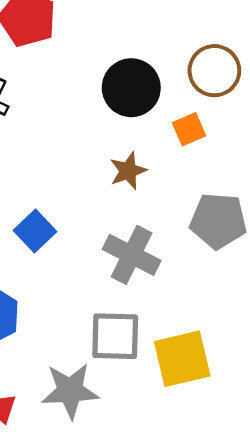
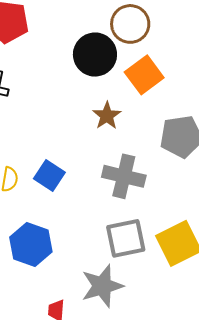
brown circle: (214, 71) -> (130, 24), moved
orange square: (189, 129) -> (144, 75), size x1.5

